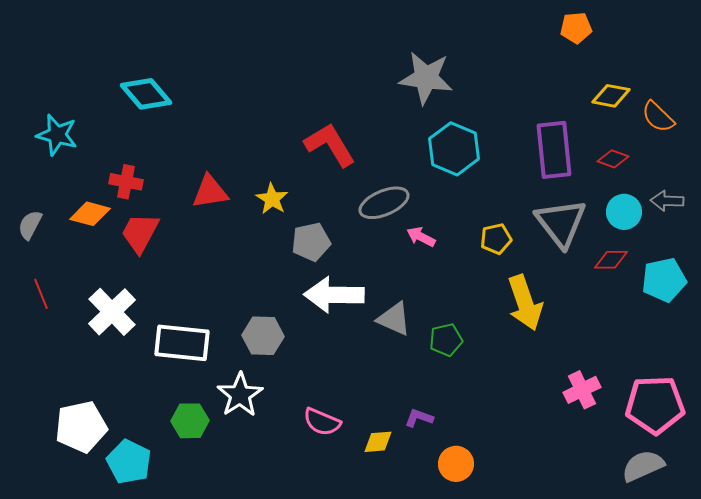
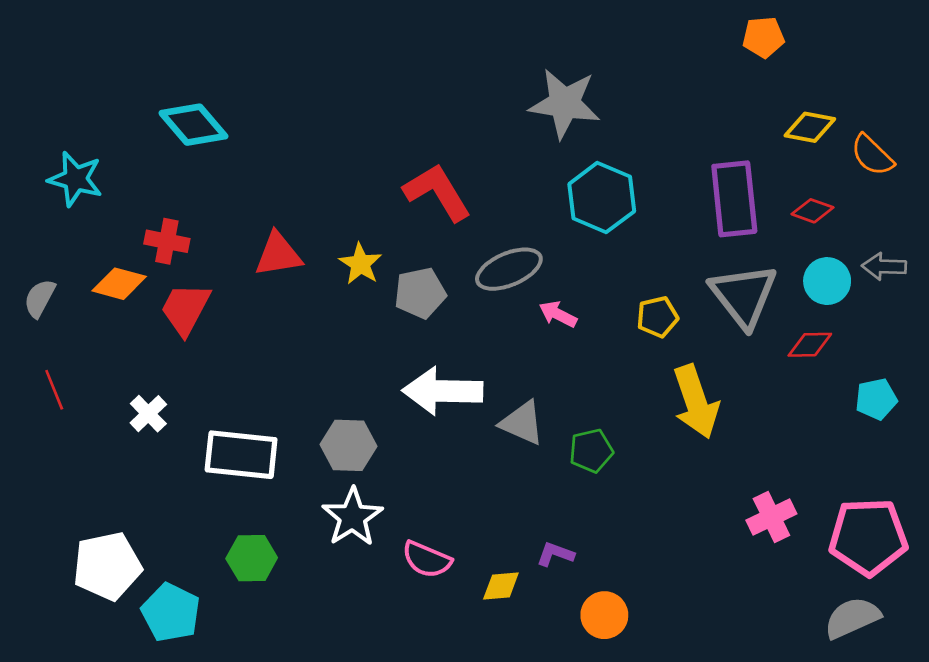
gray pentagon: (311, 242) -> (420, 293), moved
cyan pentagon: (664, 280) -> (876, 399), moved, size x0.7
white cross: (112, 312) -> (148, 414), size x0.6
white star: (240, 395) -> (352, 517), moved

